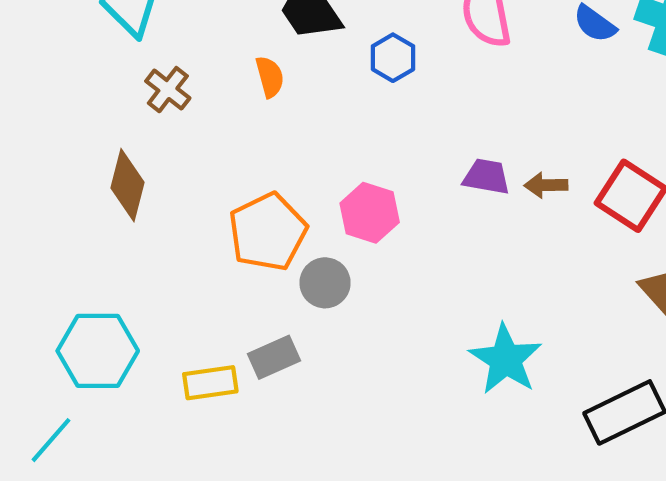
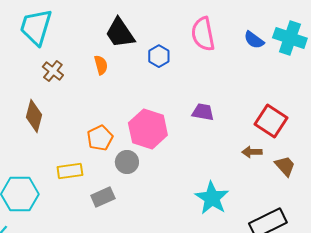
brown arrow: (546, 185) -> (252, 152), moved
pink hexagon: (370, 213) -> (148, 129), size x1.4
orange pentagon: (268, 232) -> (100, 138), size x0.7
yellow rectangle: (210, 383) -> (70, 171), moved

